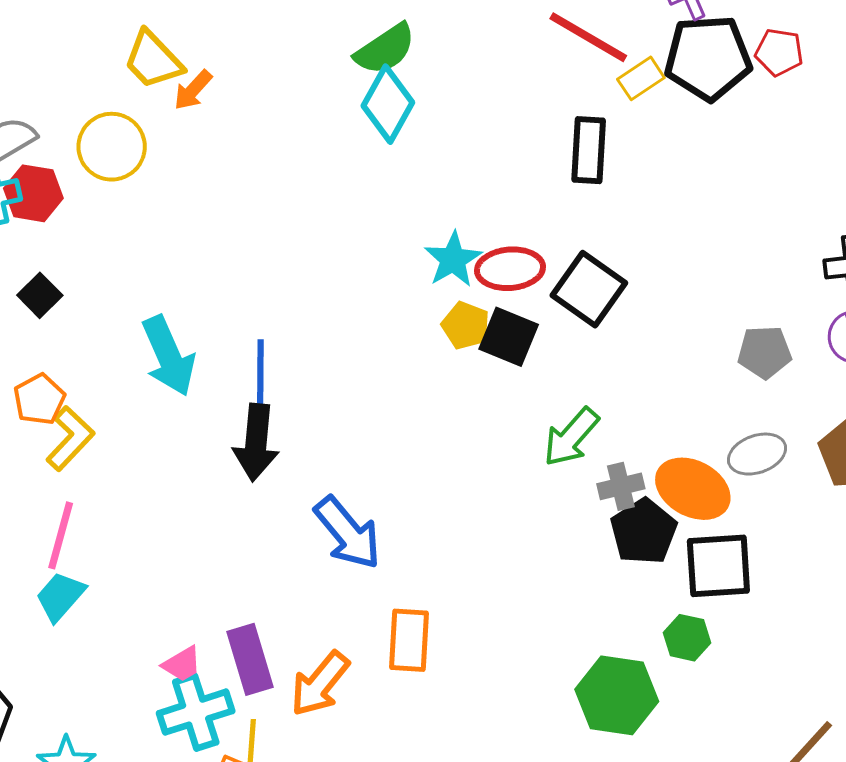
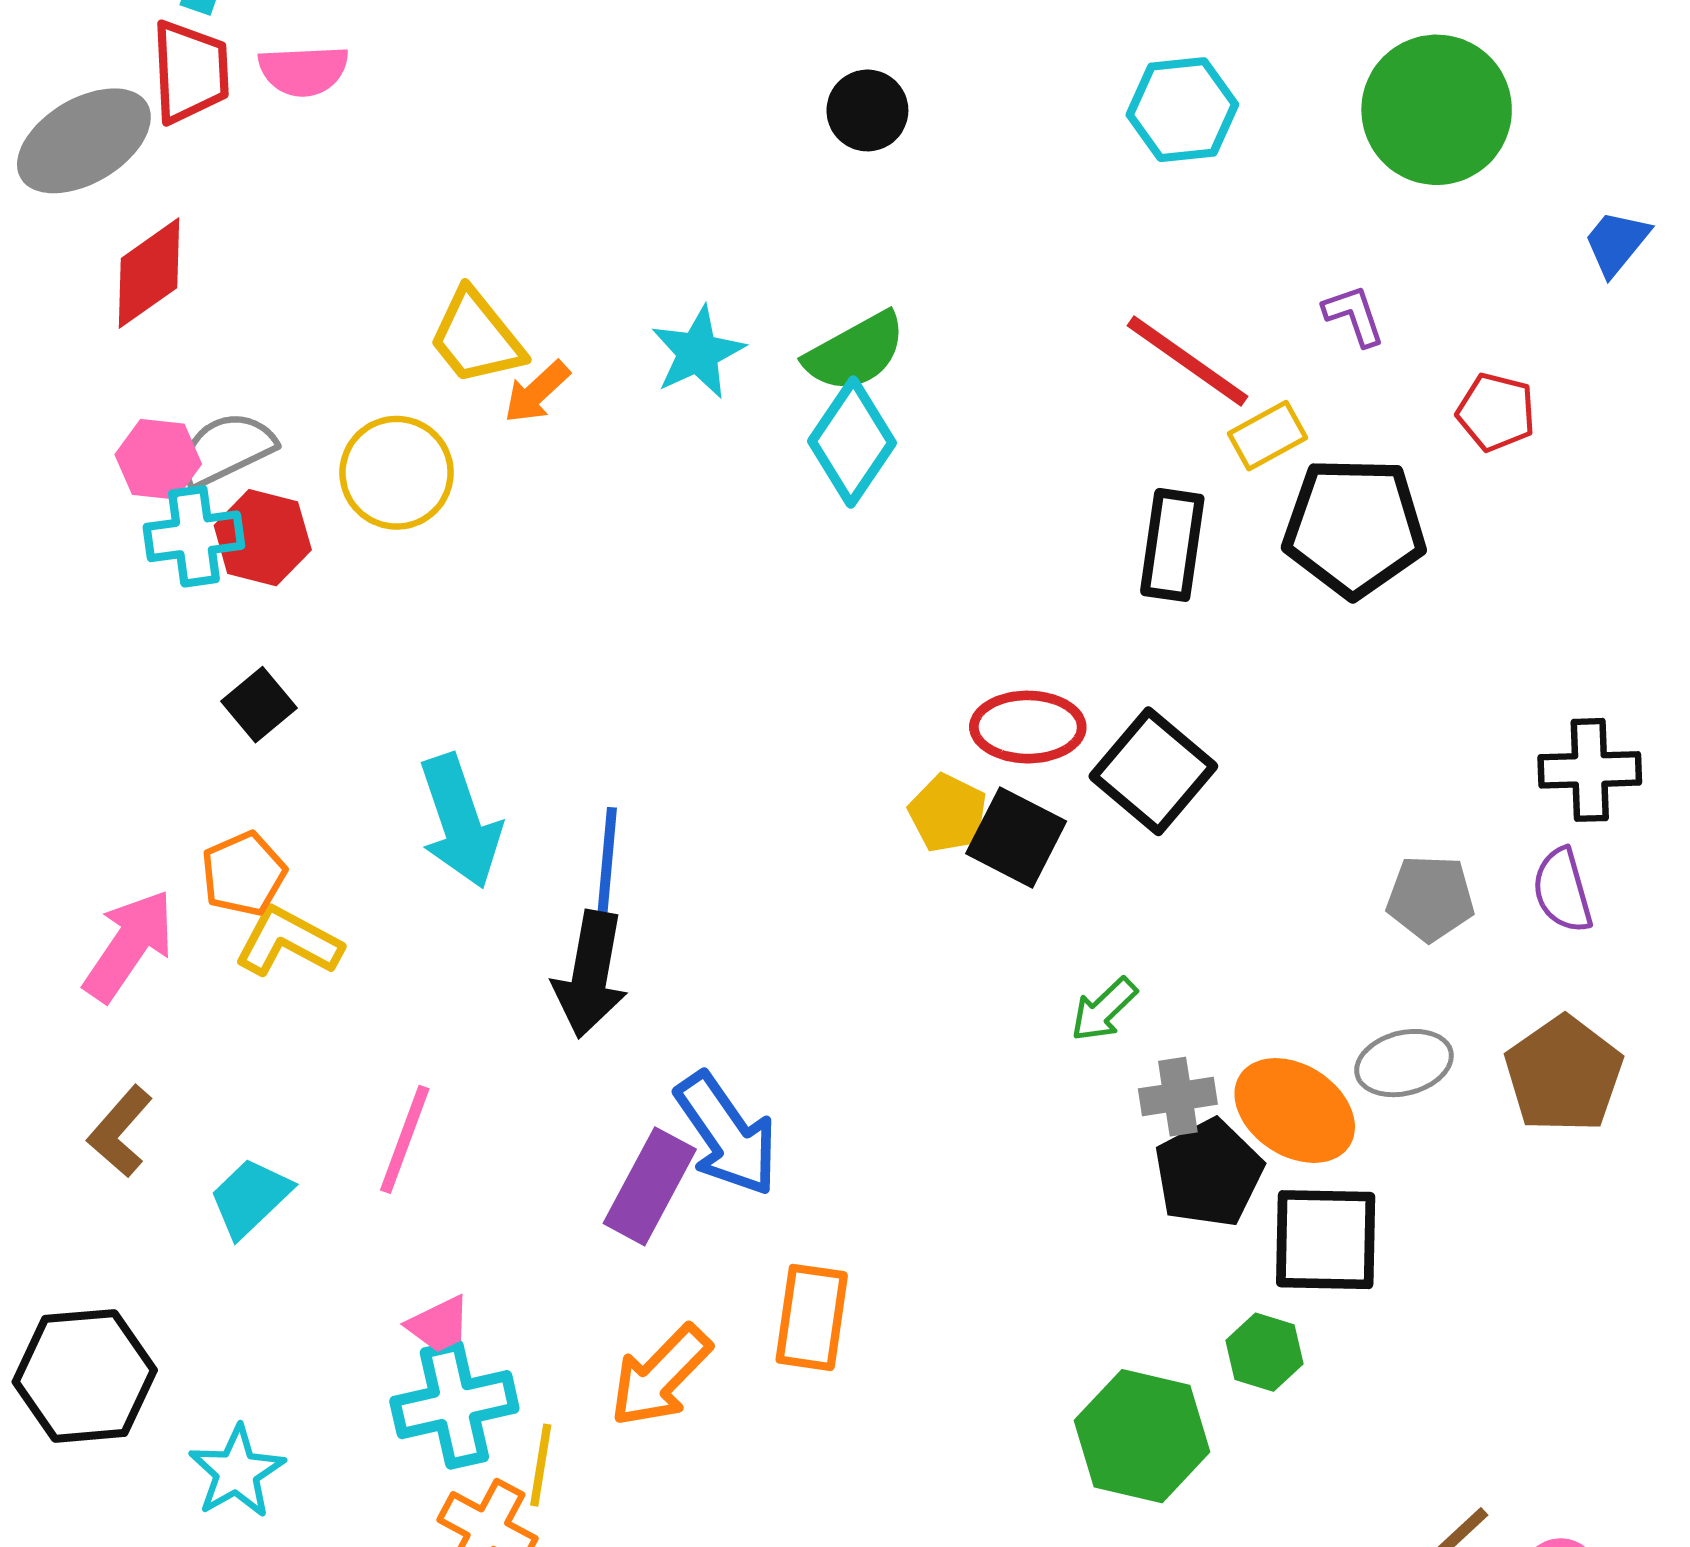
black pentagon: (708, 58) -> (1354, 527), moved
cyan star: (453, 259) -> (698, 353), moved
green arrow: (571, 437) -> (1104, 1009), size x0.7
yellow L-shape: (70, 438) -> (288, 942), turned -110
pink line: (61, 535) -> (405, 1139), moved
purple rectangle: (250, 659) -> (650, 1186), moved, turned 40

